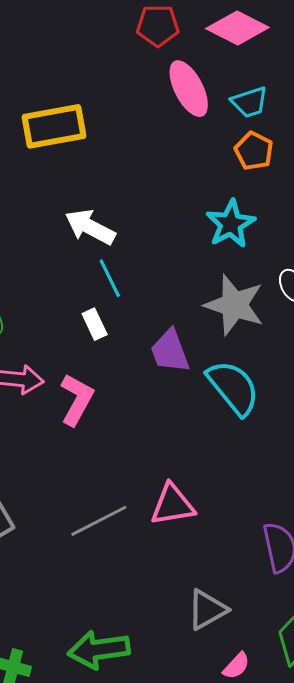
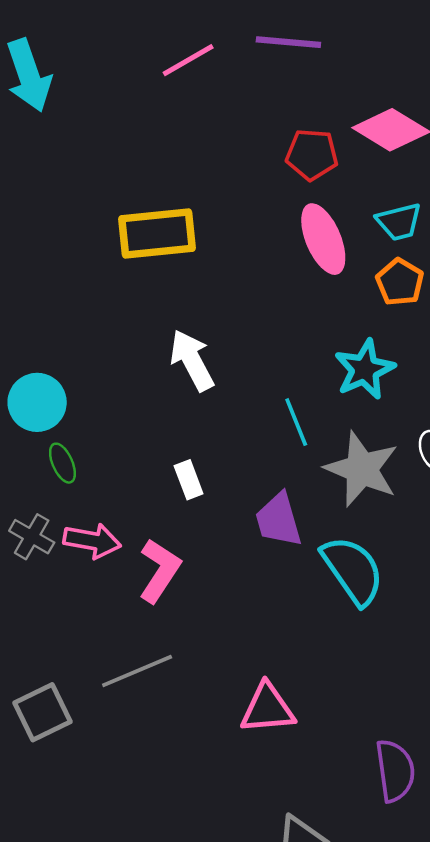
red pentagon: (158, 26) -> (312, 155), moved
pink ellipse: (189, 89) -> (323, 239), moved
white arrow: (90, 227) -> (192, 360), turned 30
cyan line: (110, 278) -> (296, 422), moved
gray line: (99, 521) -> (137, 671), moved

